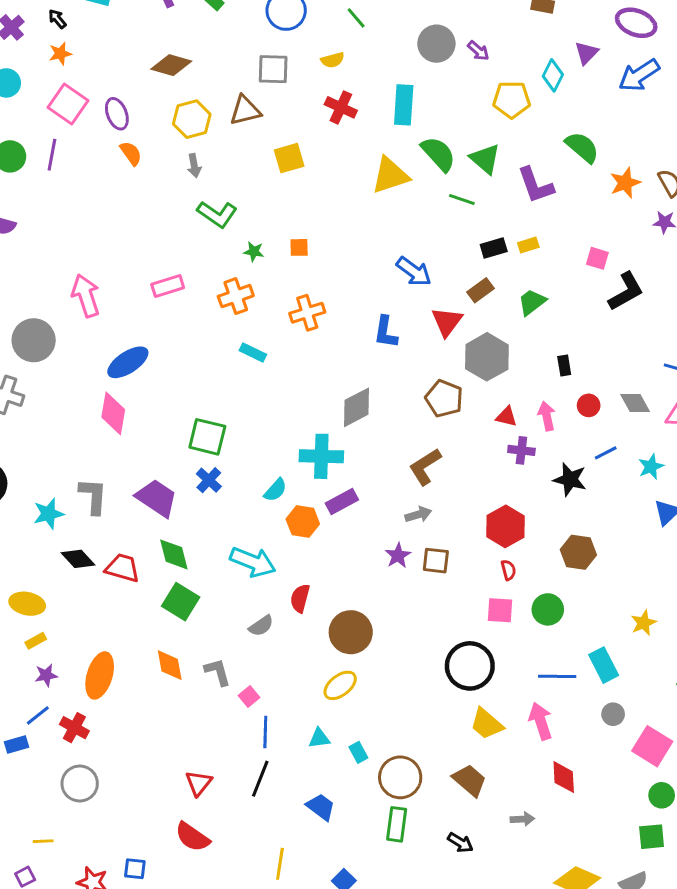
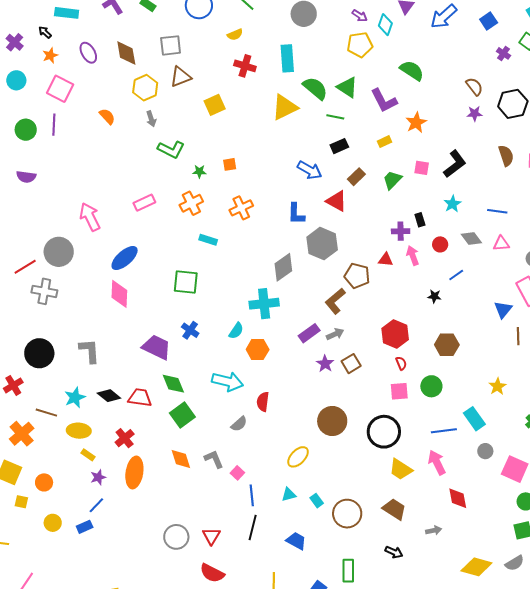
purple arrow: (478, 51) -> (360, 16), moved
brown diamond: (171, 65) -> (126, 53), turned 72
gray square: (273, 69) -> (171, 45), moved
purple ellipse: (117, 114) -> (88, 53), moved
orange star: (625, 183) -> (416, 123), moved
black rectangle: (494, 248) -> (339, 146), moved
pink square: (597, 258) -> (422, 168), moved
red triangle: (447, 322) -> (337, 201), turned -30
gray hexagon: (487, 357) -> (322, 244), moved
brown pentagon: (444, 399) -> (357, 276), moved
green square: (207, 437) -> (186, 282), moved
purple cross: (521, 450) -> (401, 231), moved
cyan star: (651, 467) -> (452, 204), moved
black star: (570, 479) -> (434, 296), size x0.6
gray L-shape: (93, 496) -> (89, 351), moved
purple rectangle: (342, 501) -> (309, 333), moved
cyan star: (49, 514) -> (75, 397), moved
brown square: (436, 561) -> (351, 364), turned -30
green square: (181, 602) -> (182, 415), turned 30
brown circle: (351, 632) -> (332, 421), moved
yellow rectangle: (36, 641) -> (88, 455), turned 72
red cross: (74, 728) -> (125, 438), moved, turned 30
gray circle: (80, 784) -> (176, 537), moved
green rectangle: (397, 824) -> (348, 571), moved

